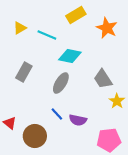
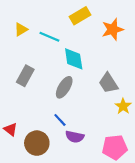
orange star: (107, 28) -> (113, 29), turned 30
cyan diamond: (70, 56) -> (74, 59), turned 70
purple semicircle: (78, 120) -> (75, 137), moved

